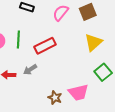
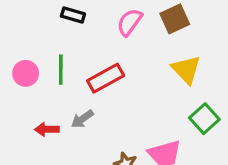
yellow triangle: (93, 42) -> (186, 69), turned -30

